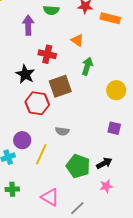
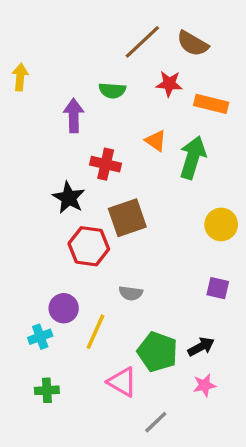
green arrow: (87, 66) -> (193, 157), moved, size x1.4
pink triangle: (50, 197) -> (122, 382), moved

